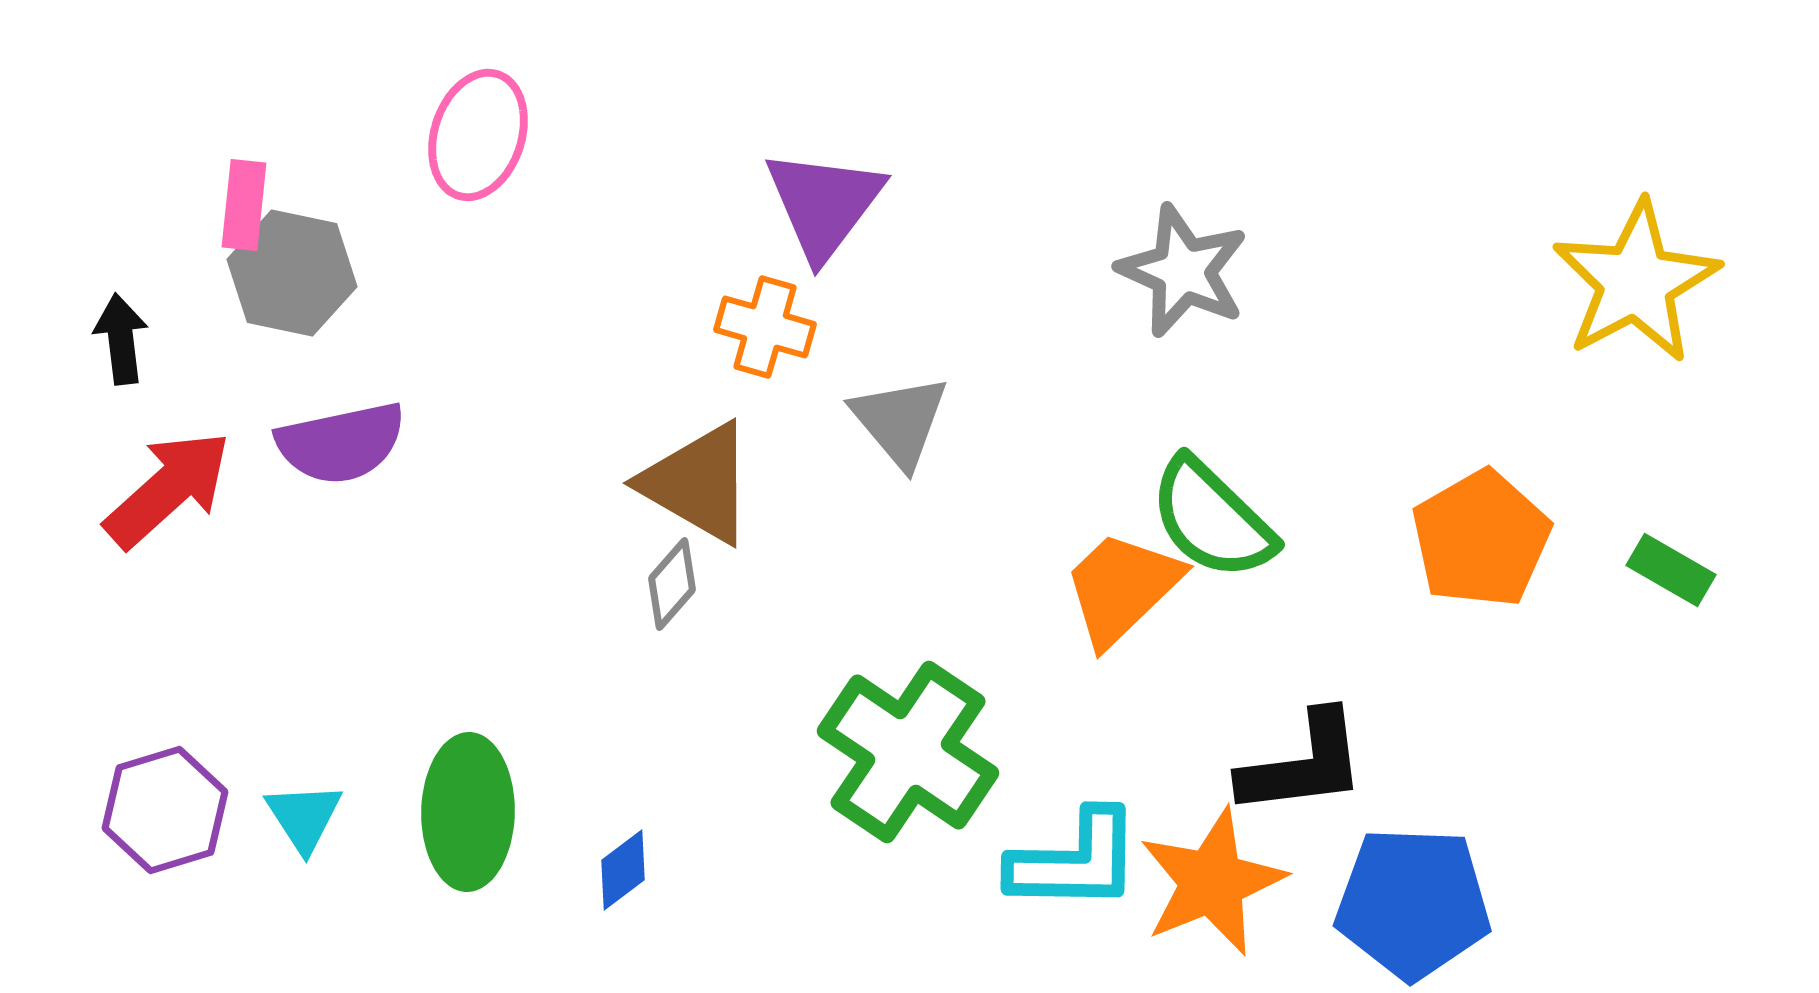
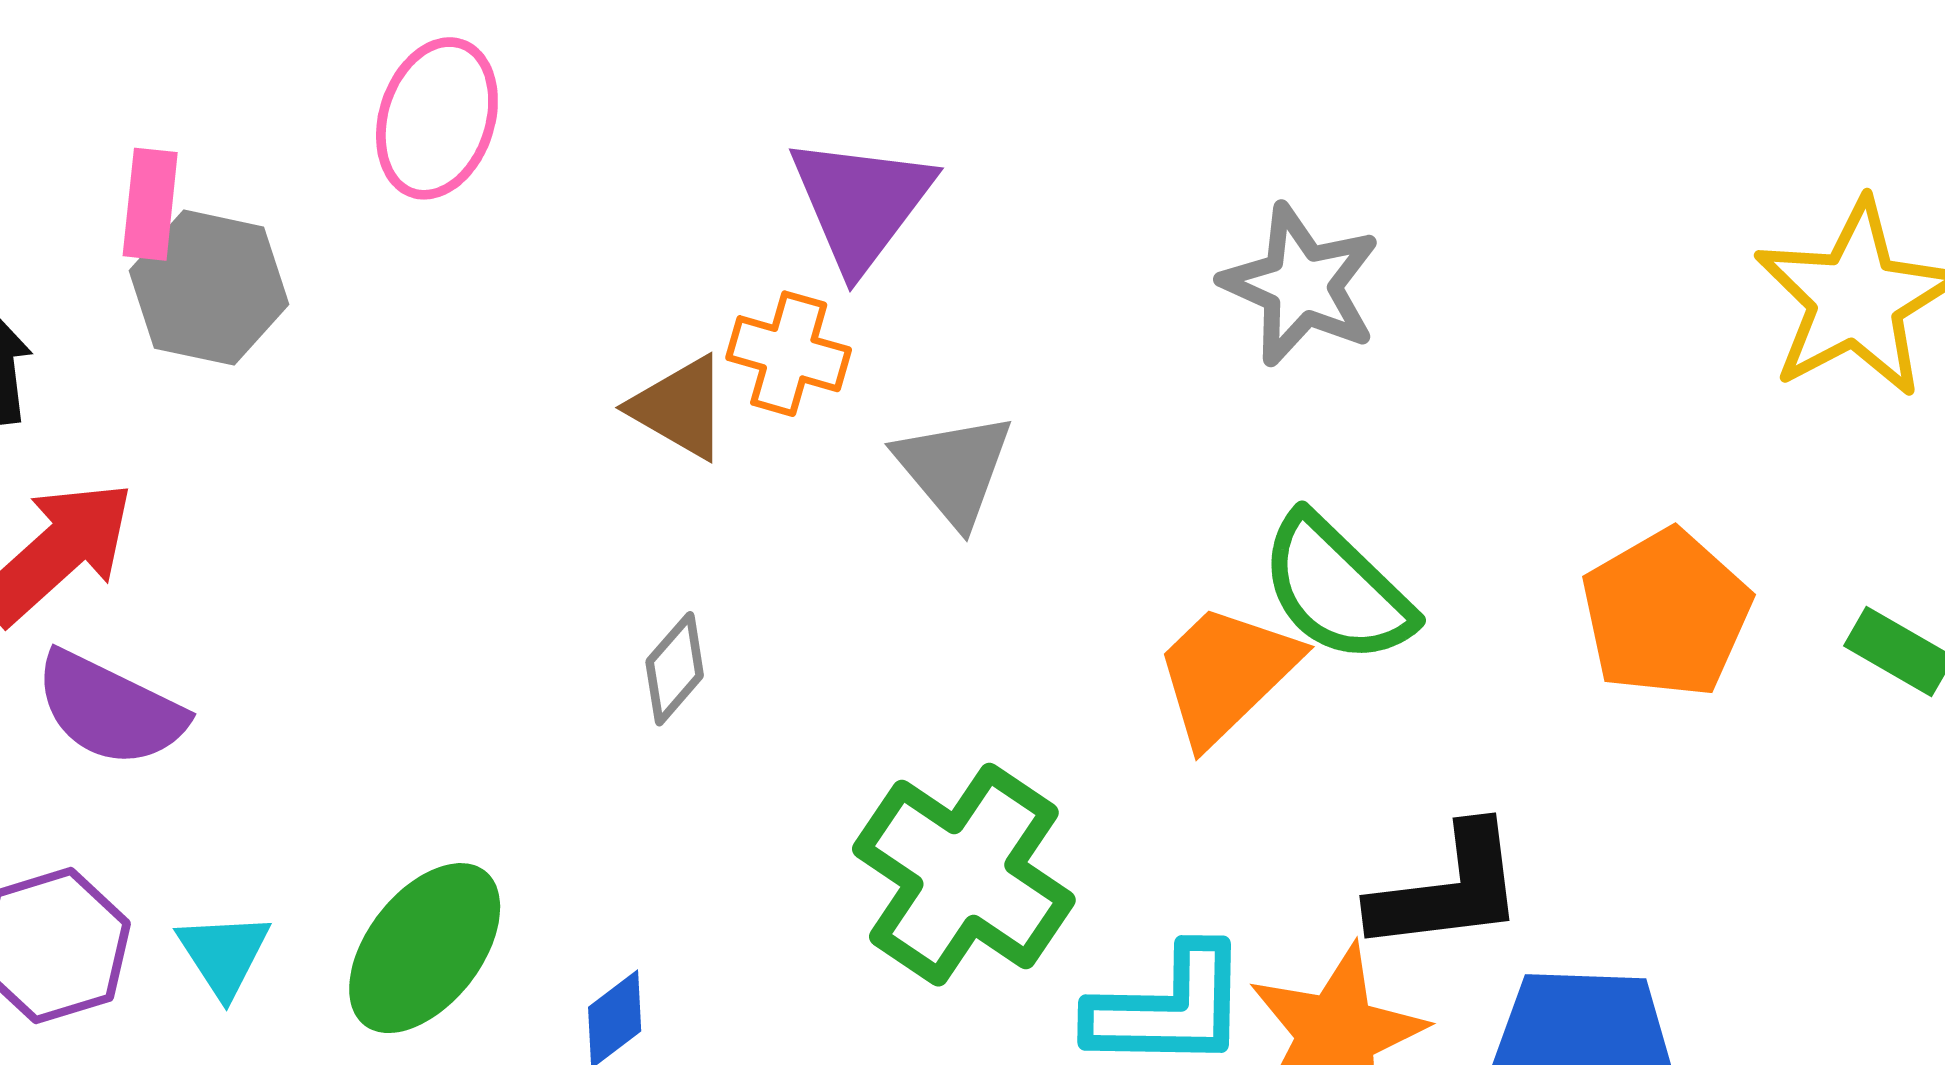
purple semicircle: (341, 443) -> (110, 709), moved, turned 38
brown triangle: (698, 483) -> (680, 408), moved, size x0.7
green ellipse: (468, 812) -> (425, 948), turned 37

